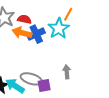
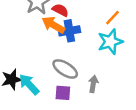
cyan star: (59, 28) -> (110, 42), moved
gray ellipse: (31, 79) -> (65, 69), moved

